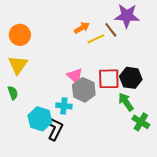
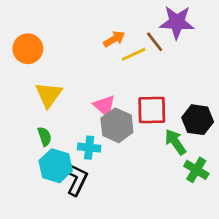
yellow triangle: (18, 65) -> (49, 95), moved
black hexagon: (131, 78) -> (198, 120), moved
green semicircle: (13, 93) -> (45, 136), moved

